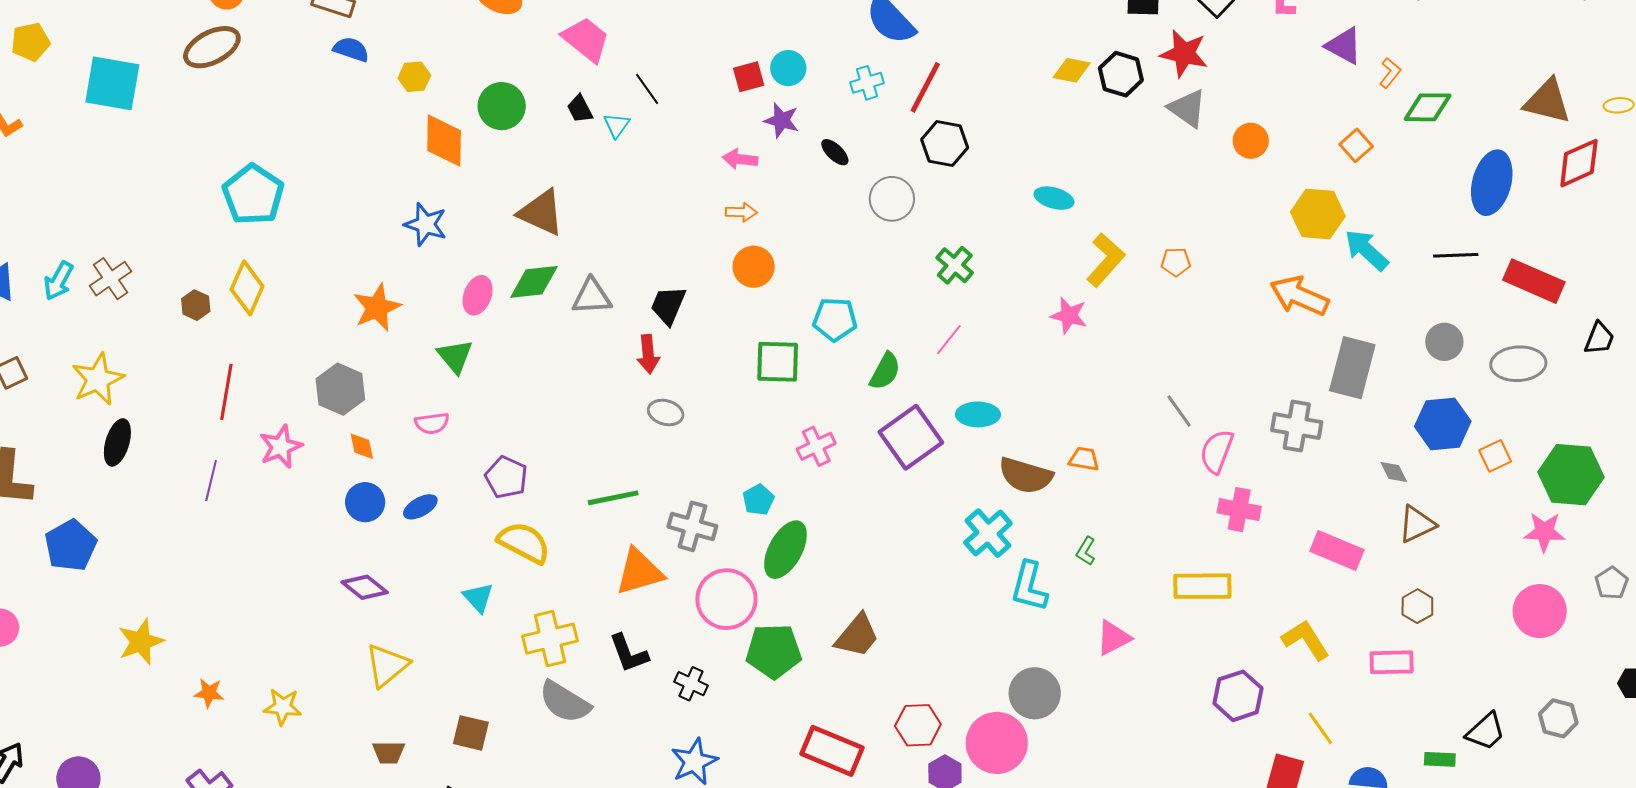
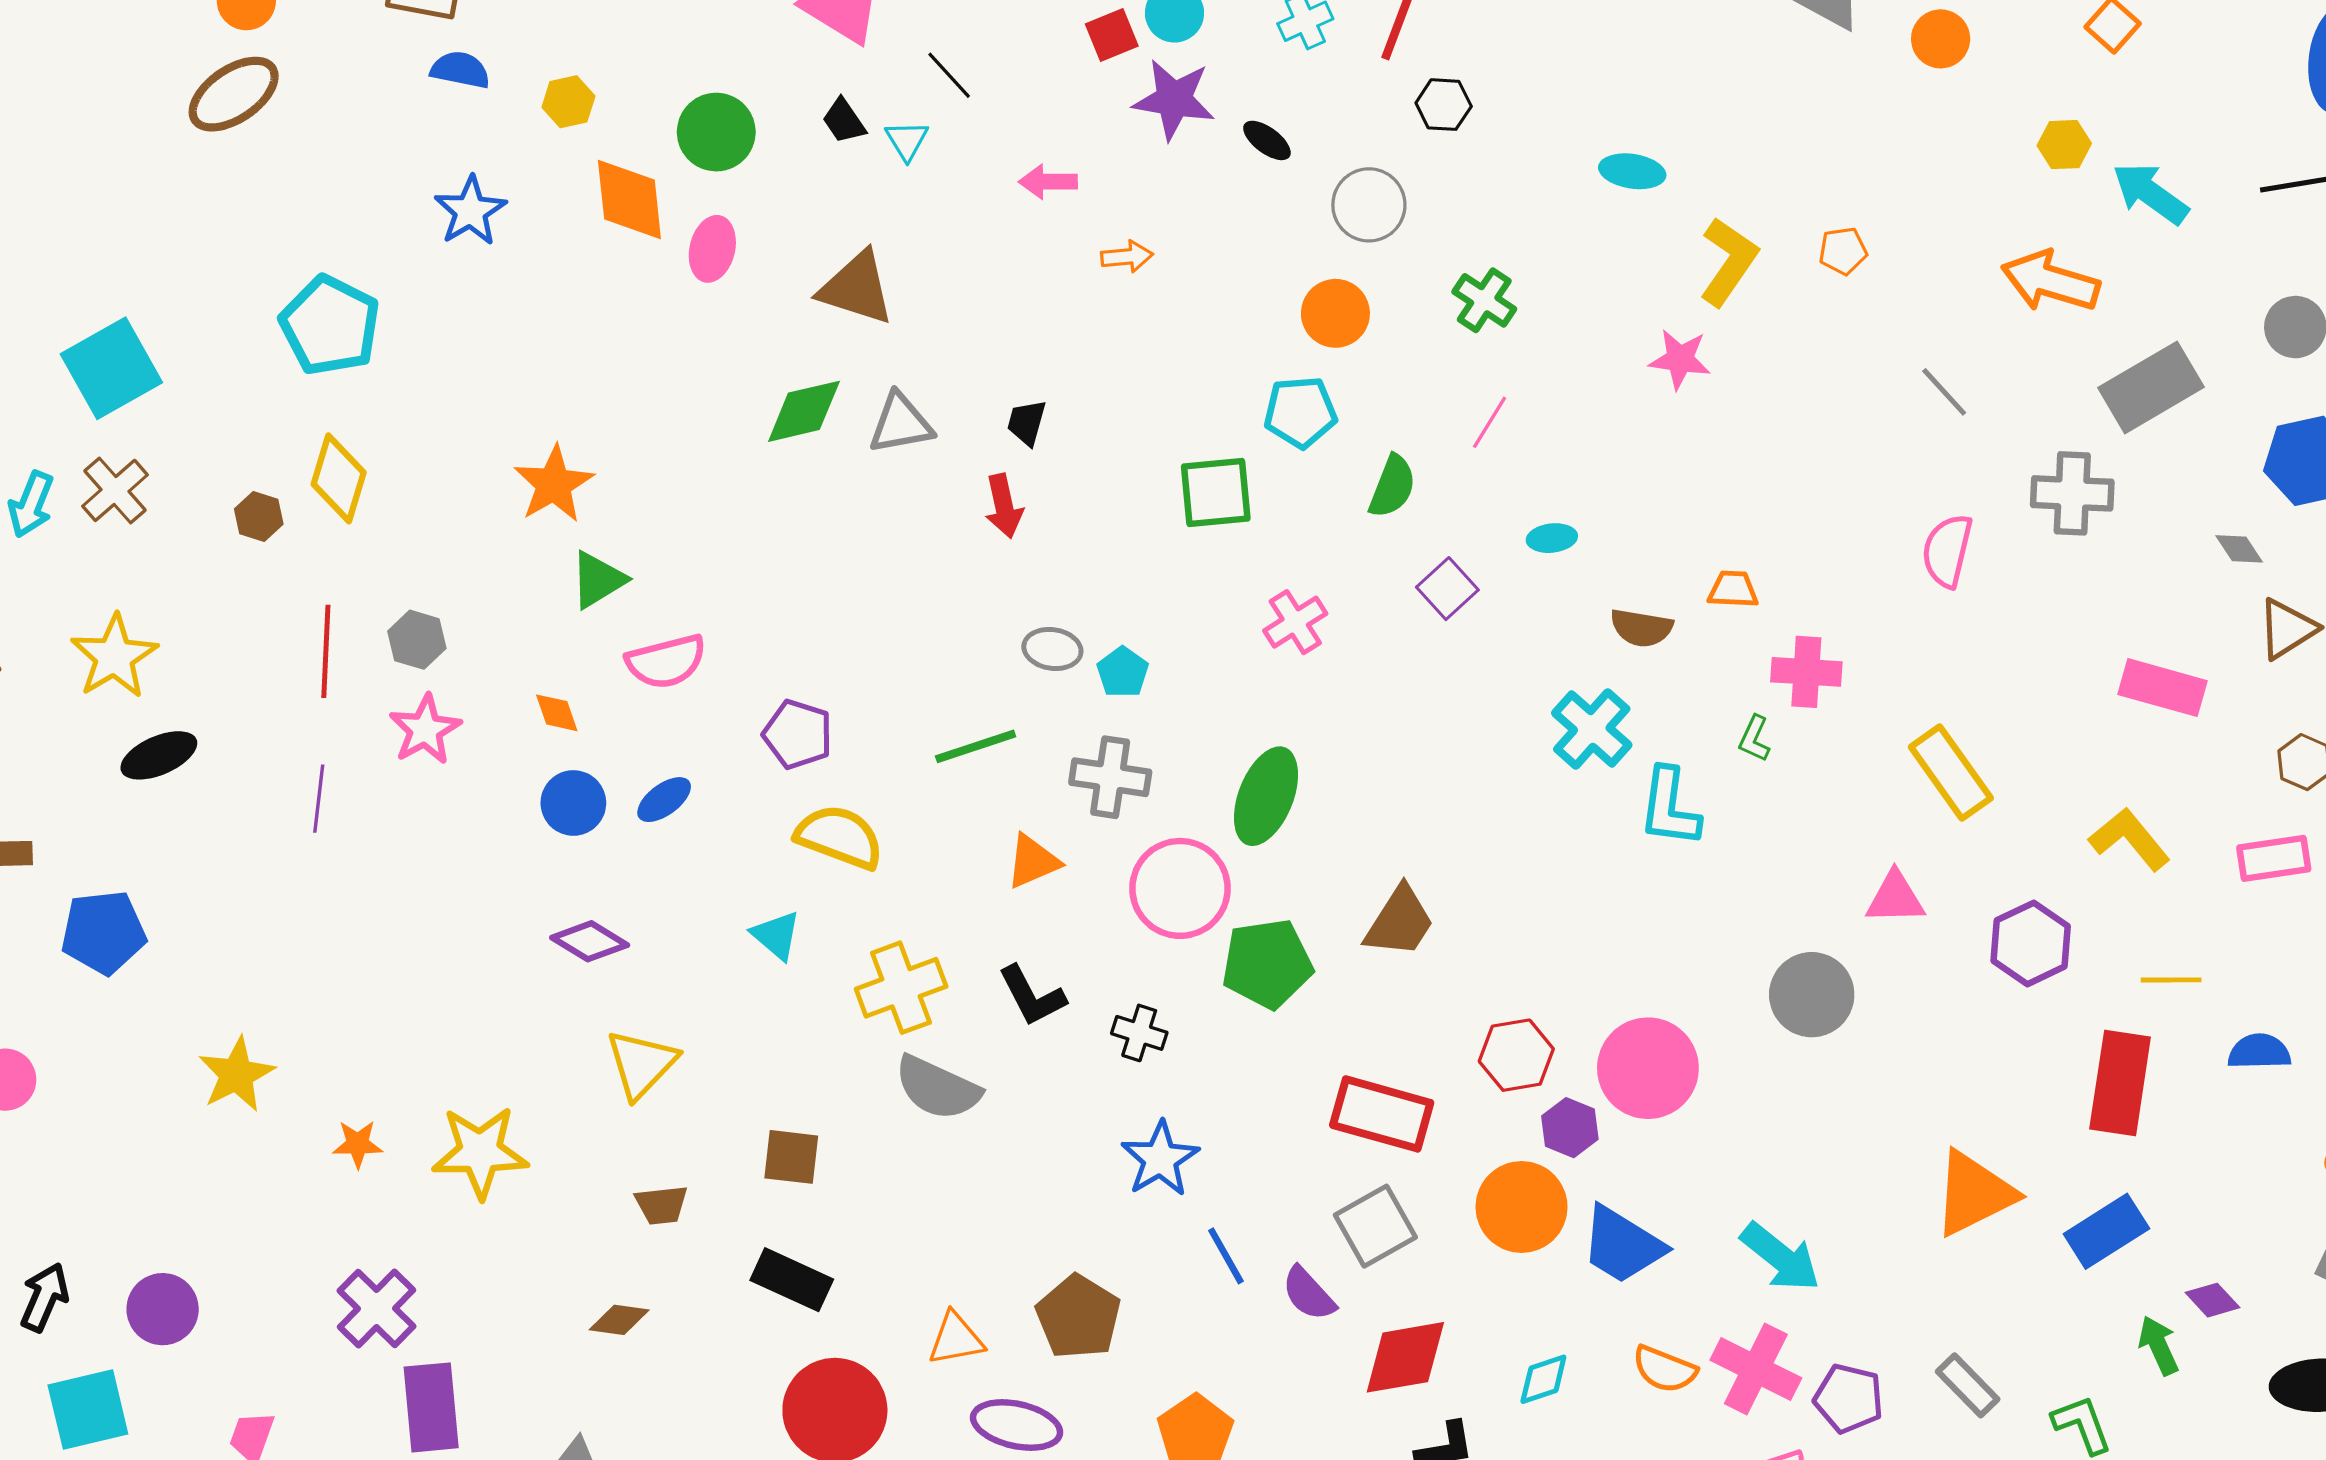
cyan square: (112, 83) -> (111, 368), moved, turned -32
purple star: (781, 120) -> (1174, 99), size x1.4
black hexagon: (945, 144) -> (1444, 105), size x0.7
pink arrow: (740, 159) -> (1048, 182), moved
brown triangle: (541, 213) -> (857, 288), moved
yellow hexagon: (1318, 214) -> (2064, 145), size x0.6
blue star: (426, 224) -> (470, 211), moved, turned 30
orange circle: (754, 267) -> (1335, 313), moved
pink ellipse: (478, 295) -> (712, 249), moved
black trapezoid: (668, 305) -> (1027, 423), size x0.7
green triangle: (455, 356) -> (598, 580), moved, turned 45
gray rectangle: (1352, 368) -> (2151, 387), turned 52
gray hexagon: (340, 389) -> (417, 640), moved, size x0.7
gray line: (1179, 411) -> (1944, 392), moved
gray ellipse: (666, 412) -> (1052, 649), moved
cyan ellipse: (978, 414) -> (1552, 538), size x0.7
pink semicircle: (432, 423) -> (666, 661), size x1.4
purple square: (911, 437) -> (1447, 589), size x0.6
black ellipse: (117, 442) -> (159, 755), turned 57
brown semicircle: (1026, 475) -> (1641, 628), size x0.7
cyan pentagon: (758, 500) -> (1123, 672), moved
pink cross: (1239, 510) -> (1806, 672), moved
blue pentagon: (71, 546) -> (103, 932), turned 30
orange triangle: (639, 572) -> (1033, 861), size x0.7
yellow rectangle: (1202, 586) -> (1951, 772), turned 62
pink triangle: (1113, 638) -> (1895, 898), moved, turned 33
gray circle: (1035, 693) -> (1812, 995), moved
yellow star: (283, 707) -> (480, 1152), size x1.5
yellow line: (1320, 728) -> (2171, 980), turned -48

